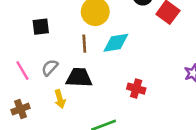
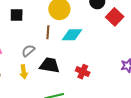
gray semicircle: (50, 68) -> (28, 51), moved
black trapezoid: (79, 78) -> (50, 65), moved

